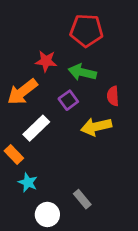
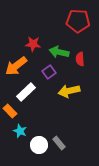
red pentagon: (86, 30) -> (78, 21), moved
red semicircle: (113, 96) -> (80, 59), moved
white circle: (47, 214) -> (39, 145), moved

